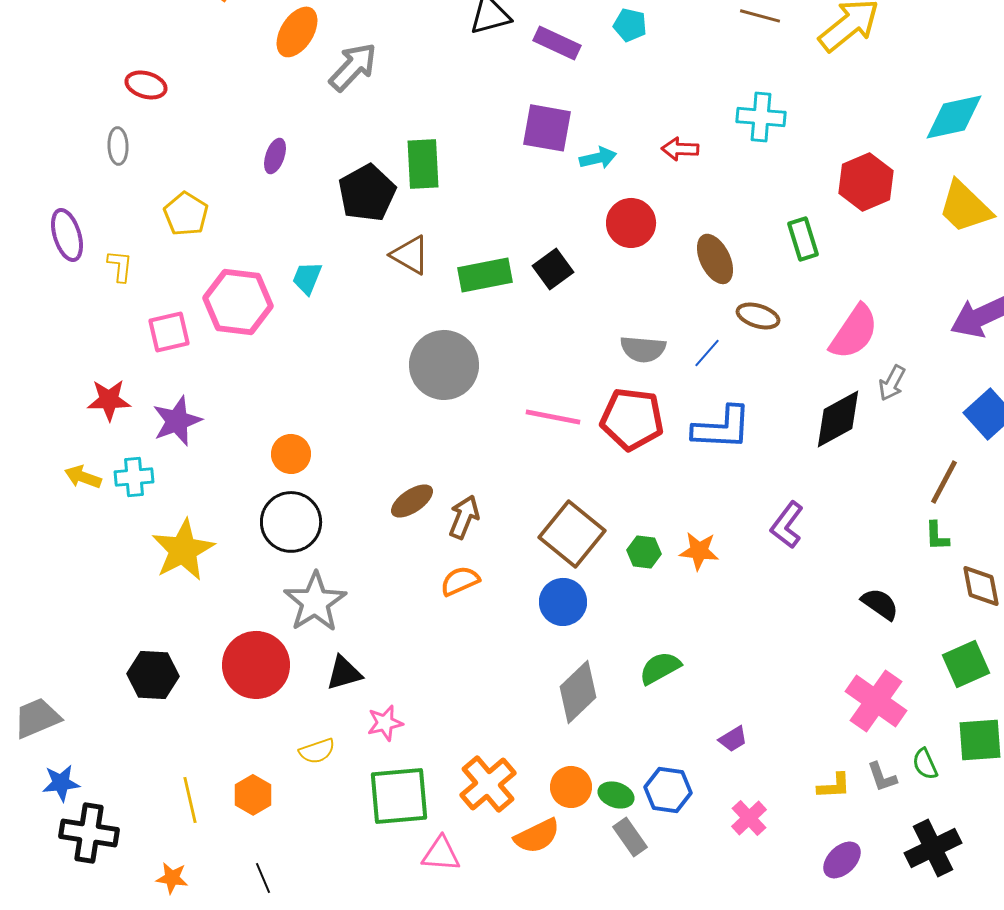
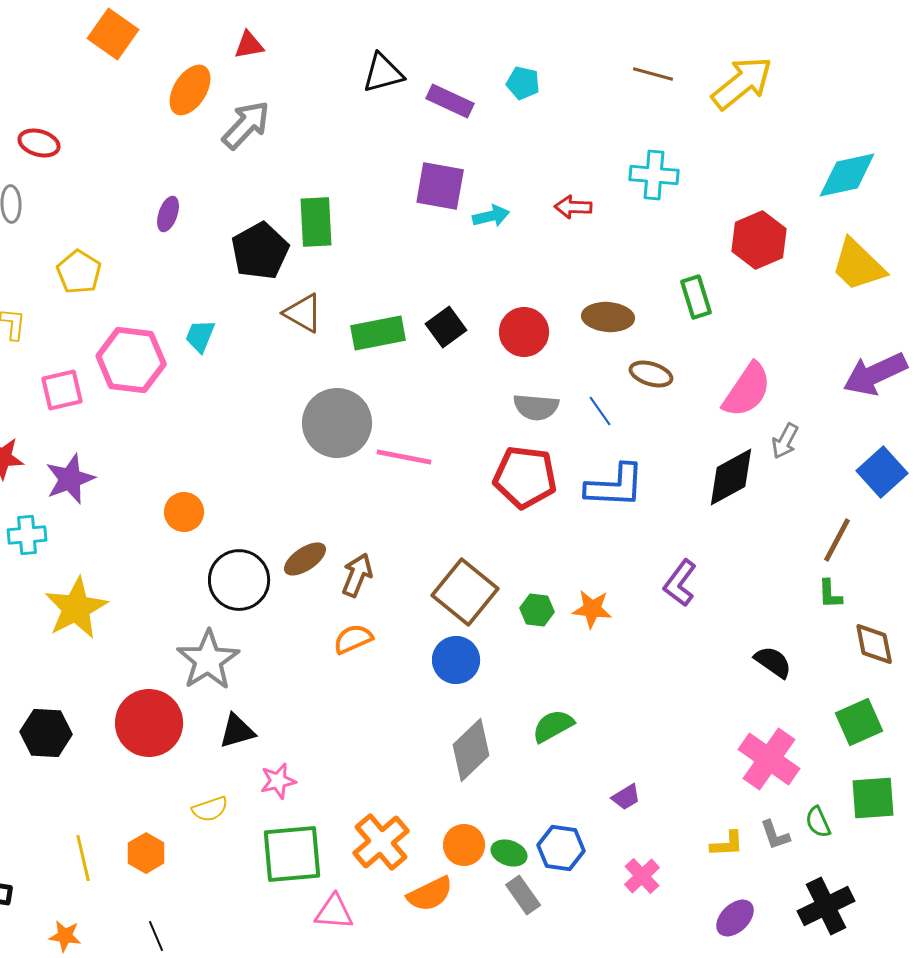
red circle: (631, 223) -> (524, 332), moved
brown ellipse: (715, 259) -> (608, 317), turned -60
blue line: (707, 353) -> (600, 411), turned -76
pink line: (553, 417) -> (404, 457), moved
black circle: (291, 522) -> (239, 580), moved

